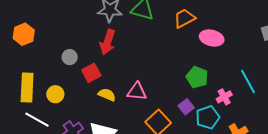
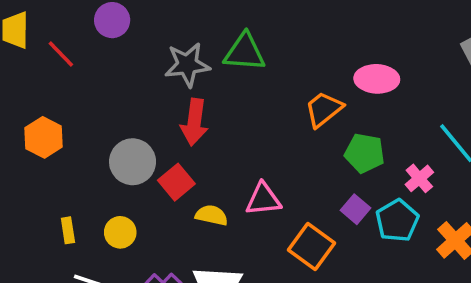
orange trapezoid: (184, 18) -> (324, 109), moved
gray circle: (70, 57) -> (133, 162), size x1.6
yellow rectangle: (27, 88) -> (68, 230), size x0.5

